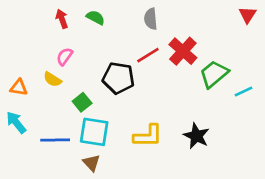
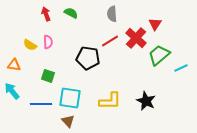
red triangle: (248, 15) -> (155, 24), moved
pink semicircle: (65, 57) -> (48, 42), turned 144
yellow semicircle: (52, 79) -> (30, 45), moved
green square: (82, 102) -> (48, 76), moved, turned -32

